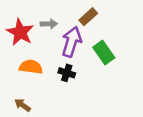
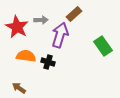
green rectangle: (104, 53) -> (103, 46), moved
black cross: (67, 73) -> (48, 62), moved

